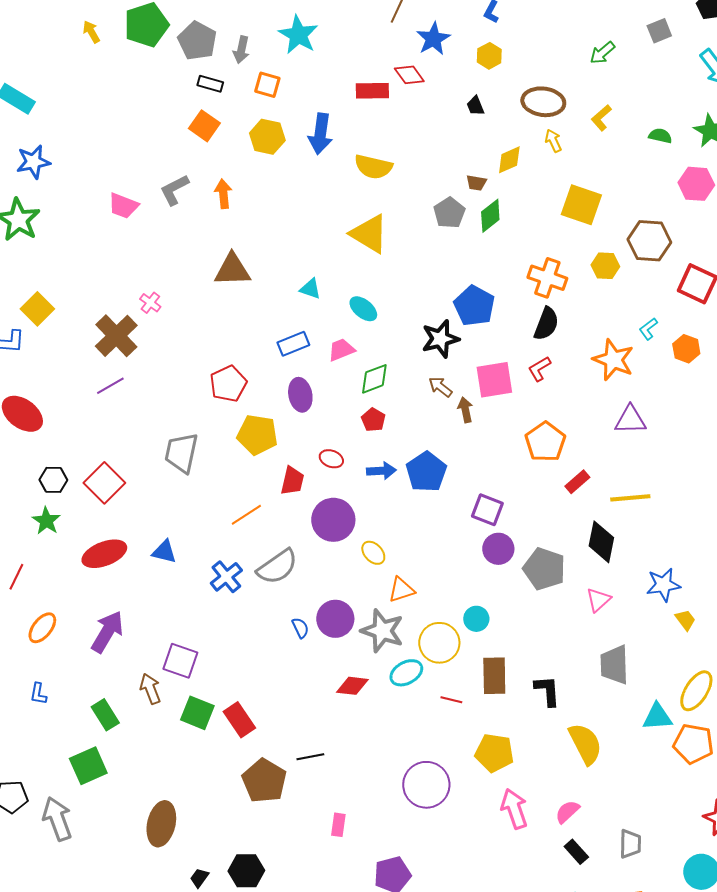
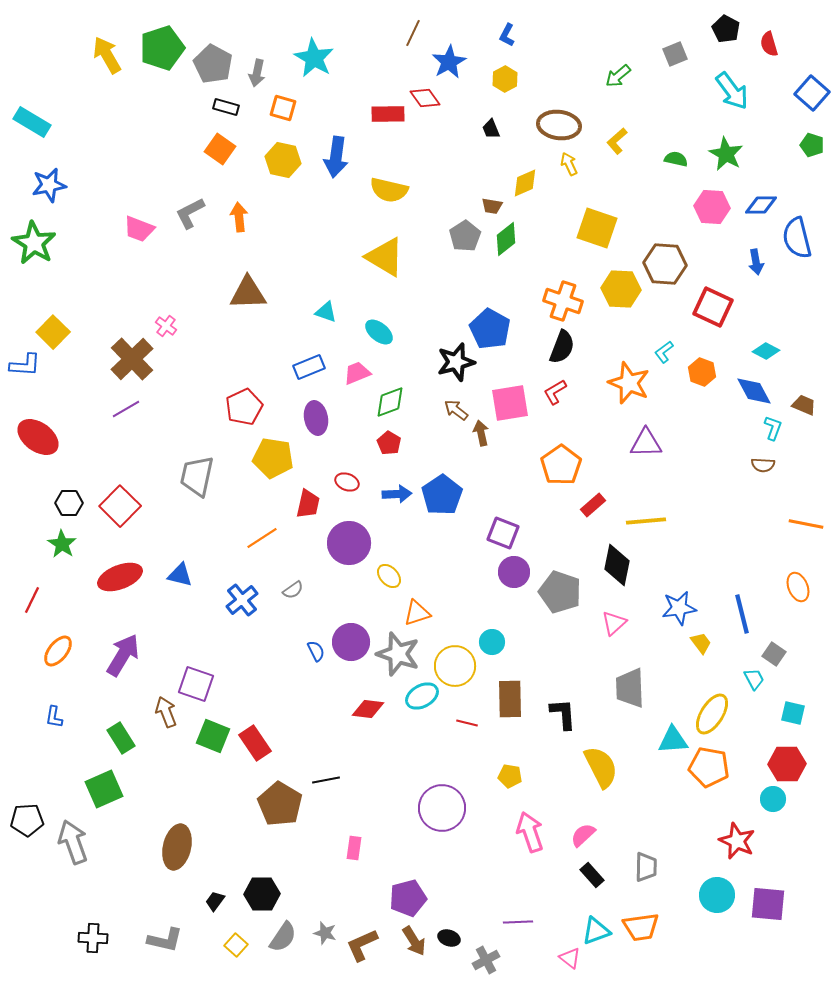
yellow arrow: (91, 32) -> (107, 55), size x1.6
yellow hexagon: (605, 266) -> (621, 289), size x1.4
gray semicircle: (277, 567) -> (293, 590), size x0.5
yellow pentagon: (494, 753) -> (510, 776), size x0.6

